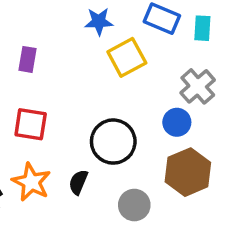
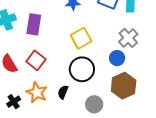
yellow square: (127, 57) -> (81, 38), moved
purple rectangle: (28, 59) -> (34, 24), size x1.5
red square: (31, 124) -> (36, 60), turned 30

